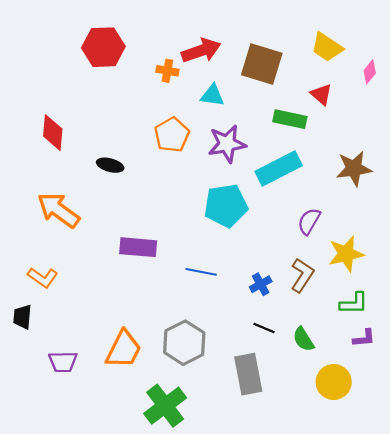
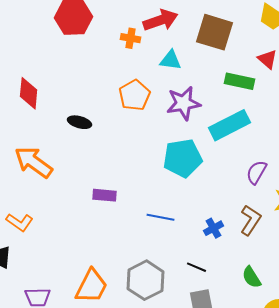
purple rectangle: (138, 247) -> (105, 195), size x0.7
black line: (264, 328) -> (197, 267), moved

